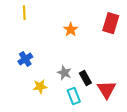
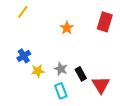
yellow line: (24, 13) -> (23, 12), turned 40
yellow star: (40, 86) -> (38, 71), moved
cyan rectangle: (74, 96) -> (61, 91), moved

